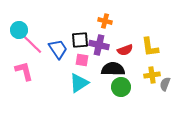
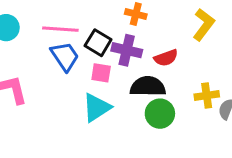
black square: (80, 40) -> (98, 43), turned 36
pink line: (32, 44) -> (60, 29), moved, turned -40
yellow L-shape: (150, 47) -> (204, 25), moved, turned -135

